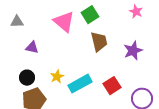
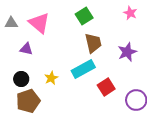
pink triangle: (64, 22) -> (39, 23), moved
cyan rectangle: (80, 84) -> (83, 69), moved

